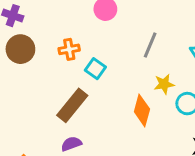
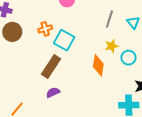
gray line: (150, 45) -> (109, 19), moved
cyan square: (95, 69) -> (64, 40), size x1.5

